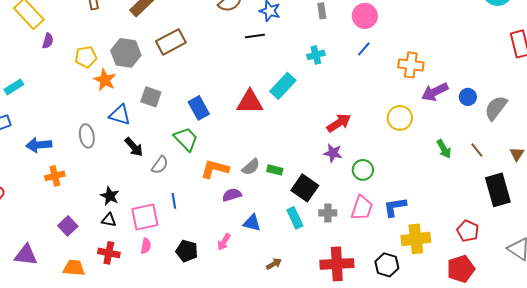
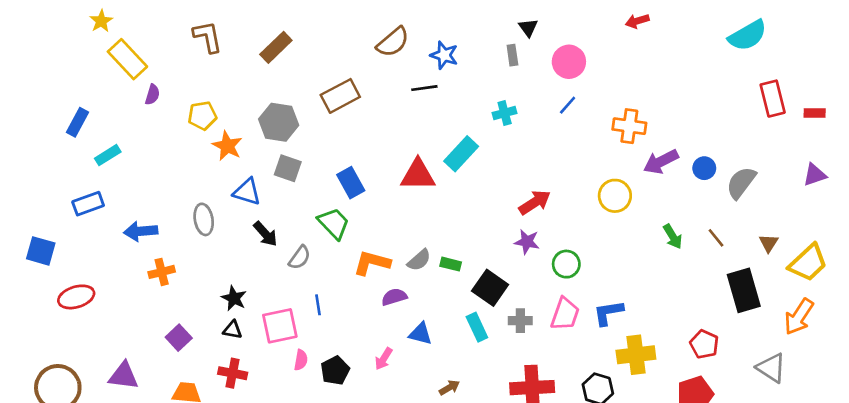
brown rectangle: (171, 42) -> (340, 96), moved
gray hexagon: (126, 53) -> (279, 122), moved
pink semicircle: (146, 246) -> (301, 360), moved
black pentagon: (187, 251) -> (335, 371), turned 30

